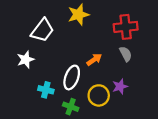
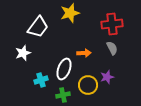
orange arrow: (94, 60) -> (84, 53), turned 32
cyan cross: (46, 90) -> (41, 80), turned -32
green cross: (71, 107) -> (63, 95), turned -32

